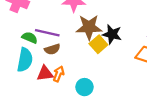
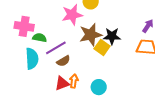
purple line: (47, 33) -> (56, 48), turned -30
green semicircle: (30, 38) -> (40, 38), moved
cyan semicircle: (25, 60) -> (32, 59), moved

